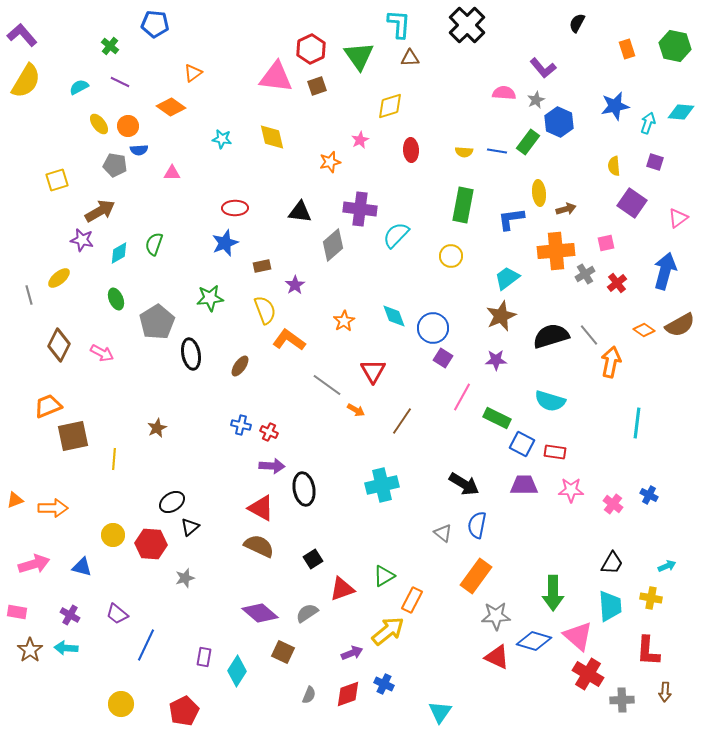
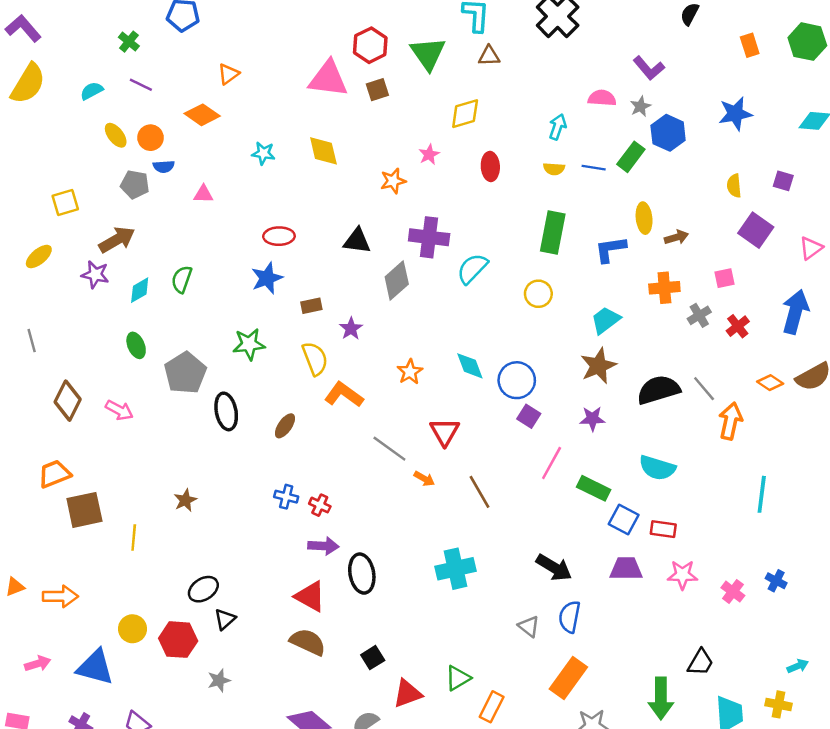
cyan arrow: (648, 123) -> (558, 127), moved
orange cross: (556, 251) -> (664, 288), size x0.7
yellow ellipse: (59, 278) -> (39, 257), moved
brown line: (402, 421) -> (480, 492), turned -64
black trapezoid: (612, 563) -> (700, 662), moved
pink arrow: (34, 564) -> (38, 664), size x0.7
blue triangle: (82, 567) -> (95, 667), size x1.6

